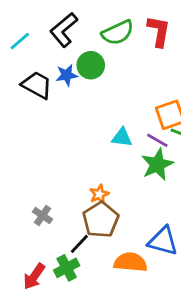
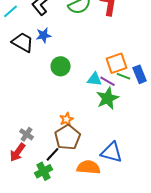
green circle: (91, 65) -> (61, 66), moved
cyan triangle: (122, 138) -> (95, 79), moved
red arrow: (34, 276) -> (18, 152), moved

